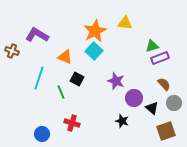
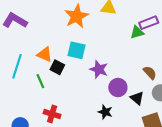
cyan square: (94, 51) -> (76, 50), moved, turned -30
orange triangle: (65, 57) -> (45, 55), moved
purple rectangle: (160, 58) -> (149, 23), moved

